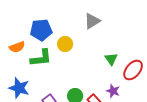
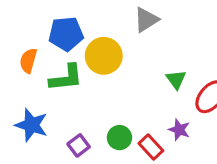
yellow circle: (65, 44) -> (104, 56), size x1.5
orange semicircle: (17, 47) -> (28, 61), turned 126

